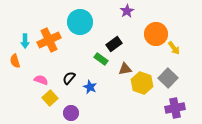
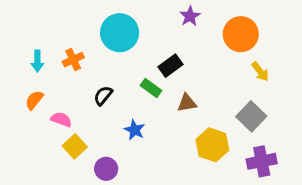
orange circle: (156, 34) -> (241, 34), moved
orange cross: (49, 40) -> (73, 60), size x0.6
orange semicircle: (15, 61) -> (34, 100), moved, turned 56
black semicircle: (69, 78) -> (103, 95), moved
yellow hexagon: (142, 83) -> (212, 145), moved

